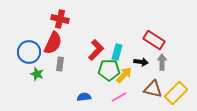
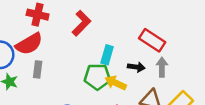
red semicircle: (53, 43) -> (29, 44), turned 35
red L-shape: (96, 50) -> (81, 23), moved
yellow arrow: (124, 75) -> (116, 83), turned -108

